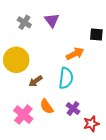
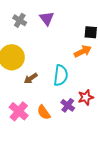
orange arrow: (75, 54) -> (83, 51), moved
orange semicircle: (47, 106) -> (44, 112), moved
red star: (91, 124) -> (86, 97), moved

